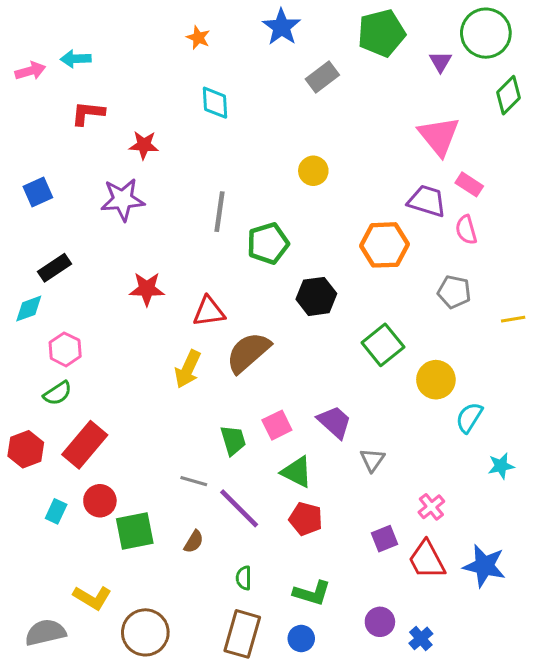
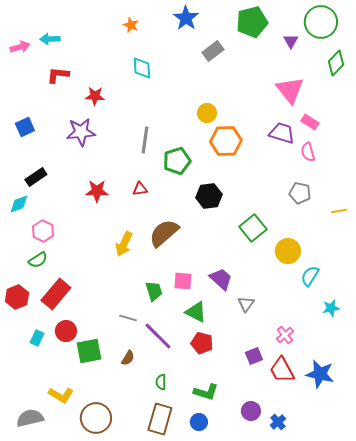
orange hexagon: (384, 245) -> (226, 141), moved
red triangle: (209, 312) -> (140, 189), moved, size x0.7
pink square: (277, 425) -> (183, 281), turned 30

